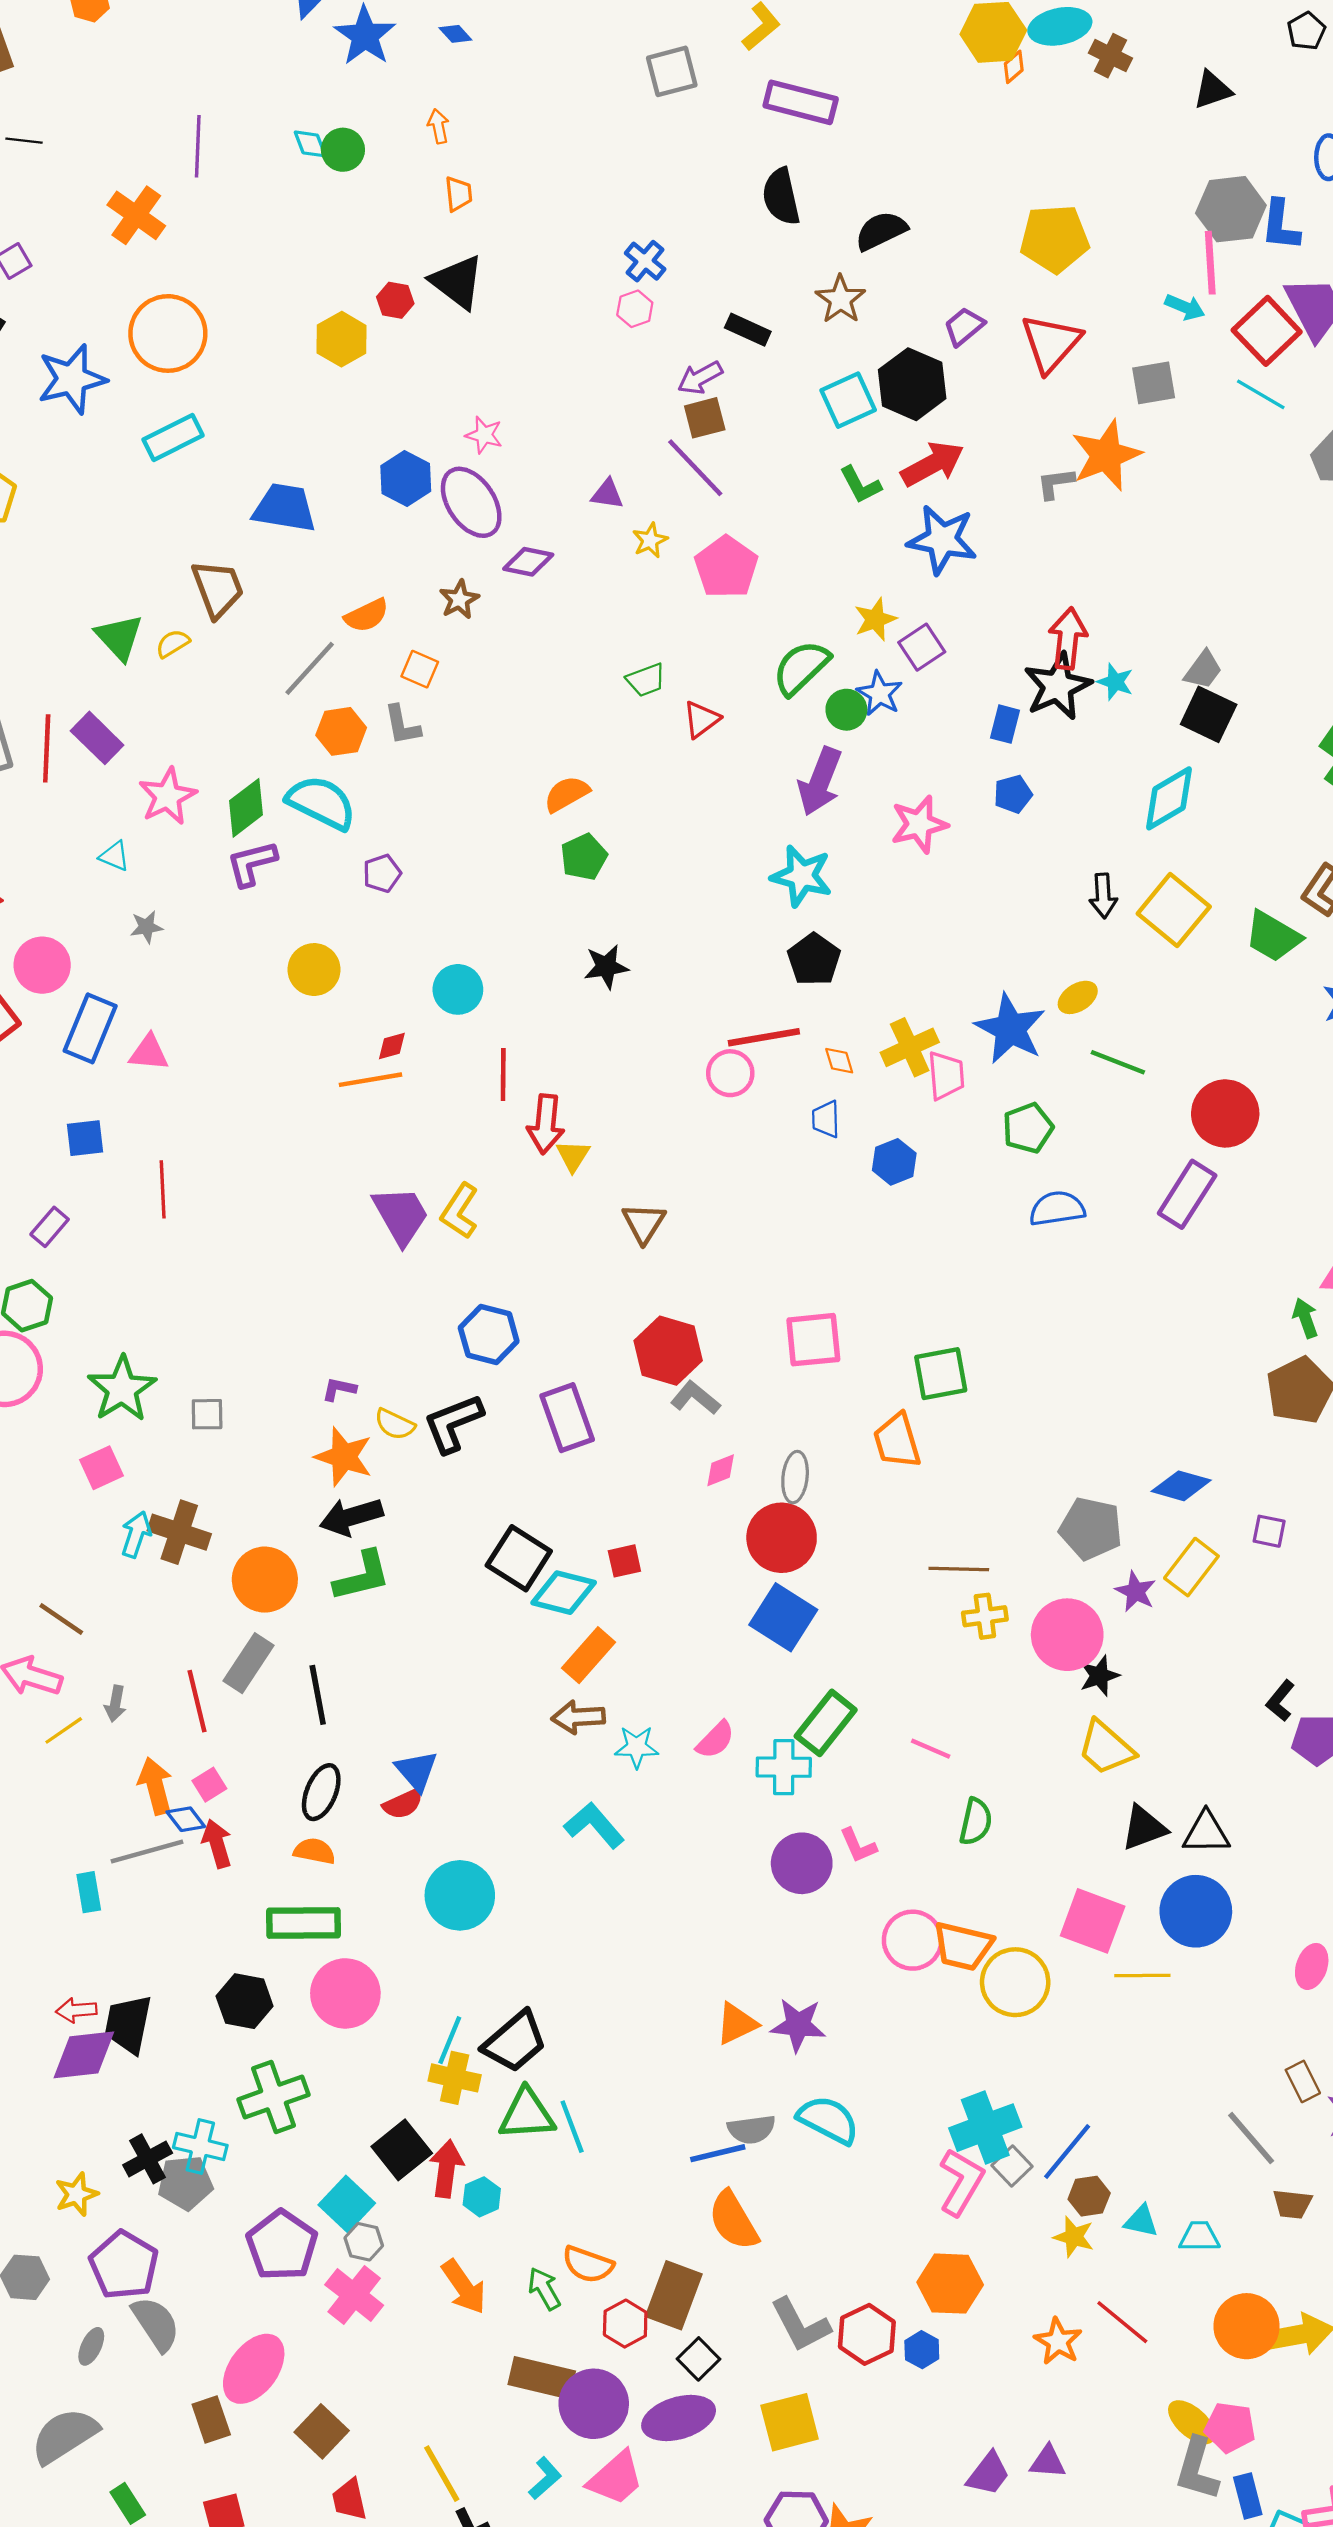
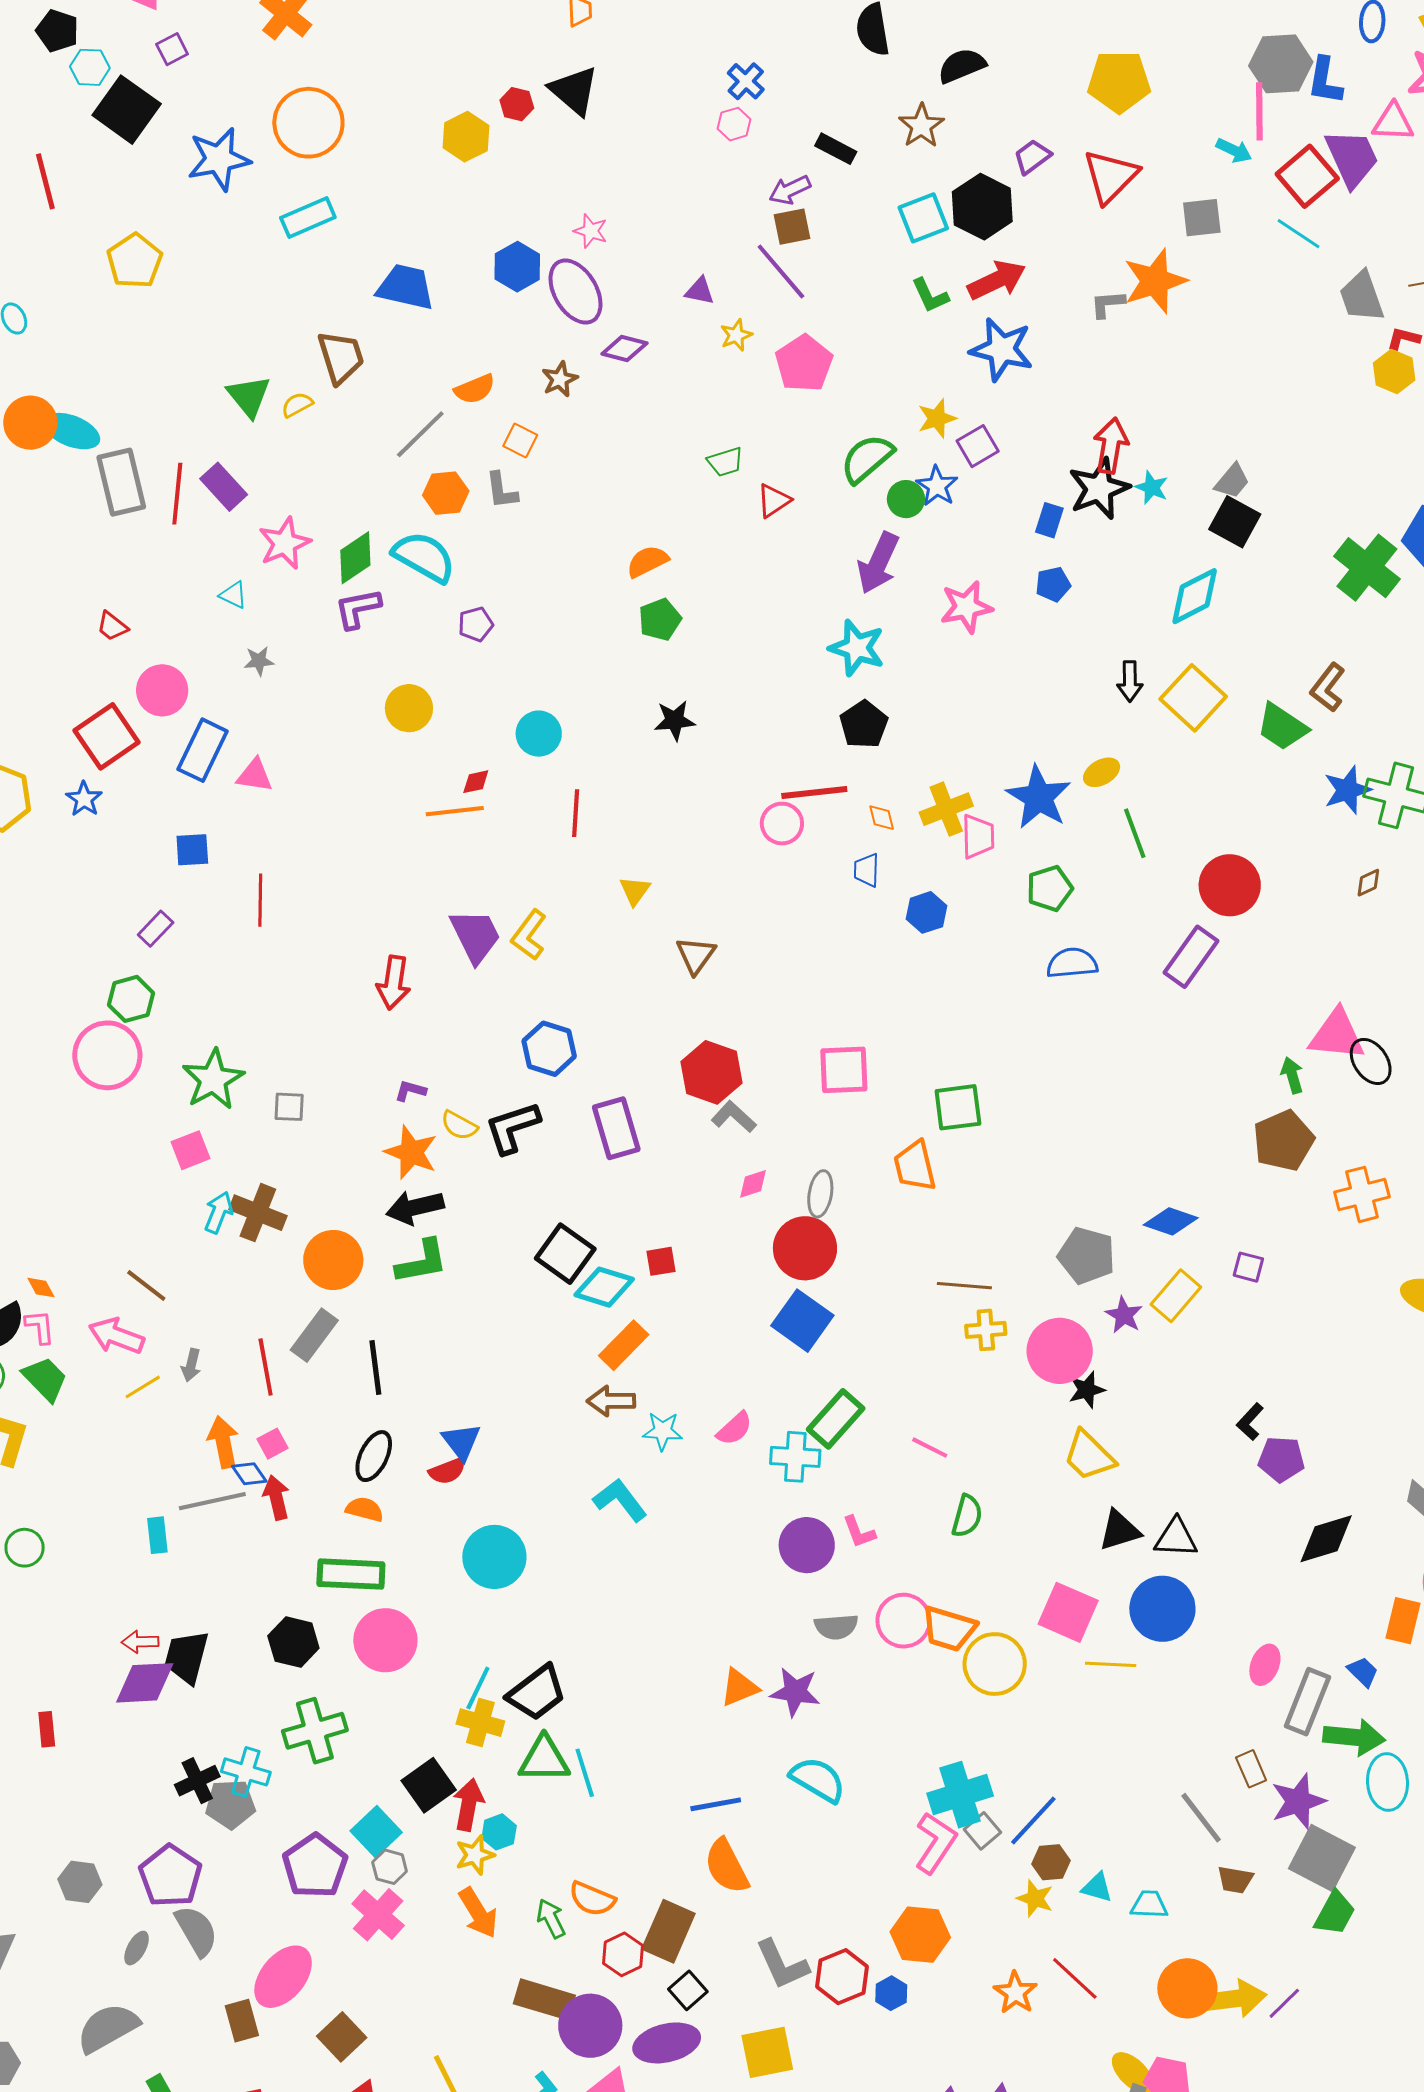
green line: (1118, 1062) -> (1135, 833), turned 45
red arrow: (546, 1124) -> (394, 983), moved
gray semicircle: (751, 2129) -> (836, 1627), moved
yellow star: (76, 2194) -> (475, 1855), moved

